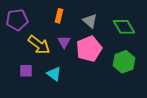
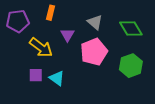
orange rectangle: (59, 16) -> (51, 13), moved
purple triangle: (64, 42) -> (67, 35), moved
purple square: (26, 71) -> (36, 75), moved

